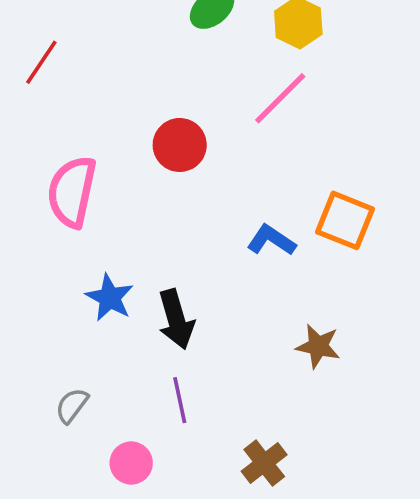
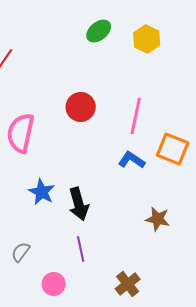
pink line: (280, 98) -> (136, 116), moved, turned -33

